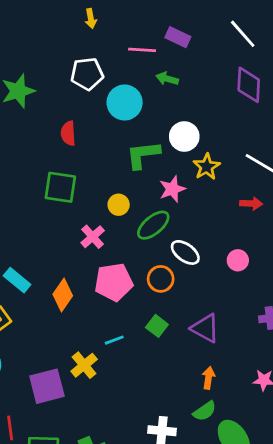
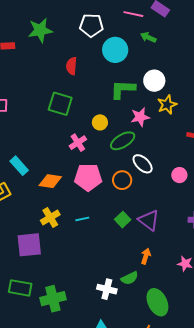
orange diamond: (63, 295) -> (50, 181), turned 55
green square: (157, 326) -> (123, 220), moved
yellow cross: (84, 365) -> (50, 217), moved
green semicircle: (205, 411) -> (130, 278), moved

